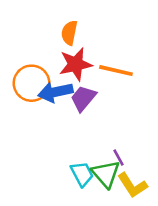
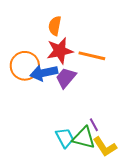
green triangle: (106, 174) -> (84, 138), turned -35

